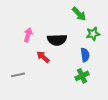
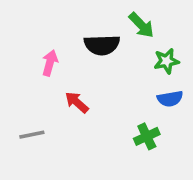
black semicircle: (57, 40) -> (102, 45), moved
blue semicircle: (85, 55) -> (170, 99), moved, turned 88

